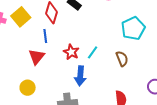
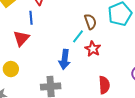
red star: (71, 52) -> (93, 49), moved
brown semicircle: (122, 59) -> (90, 22), moved

